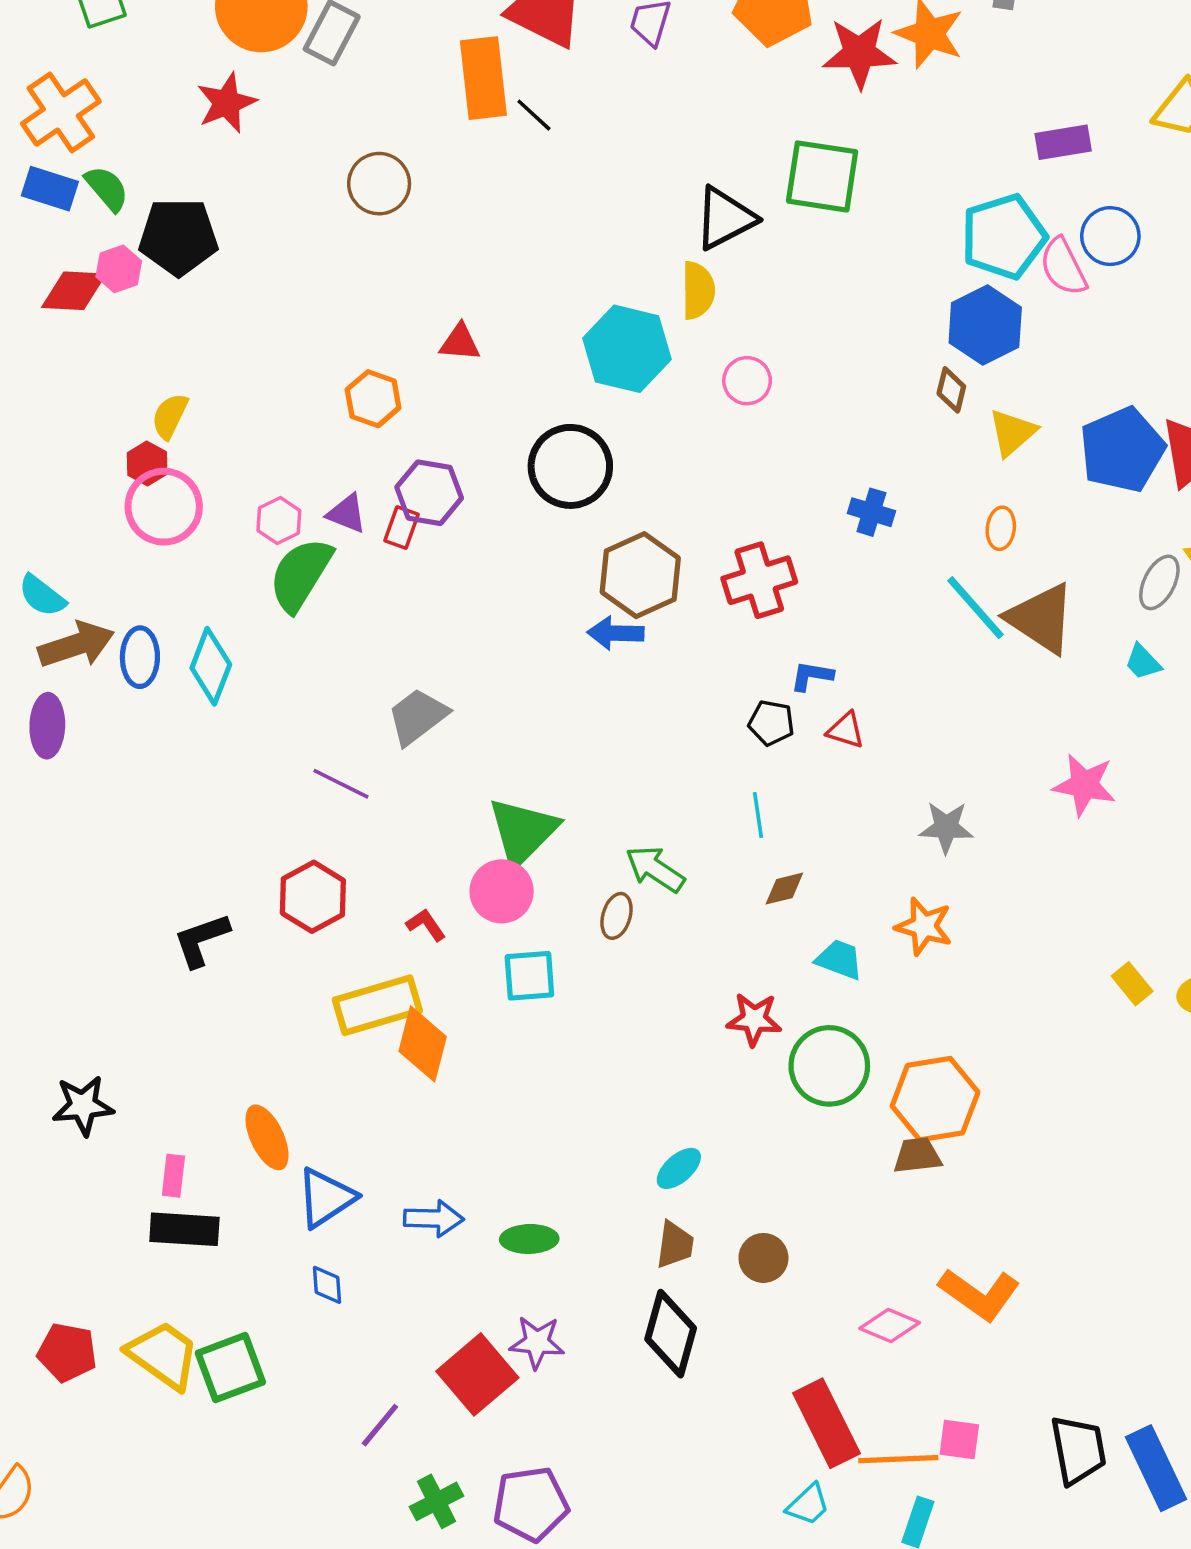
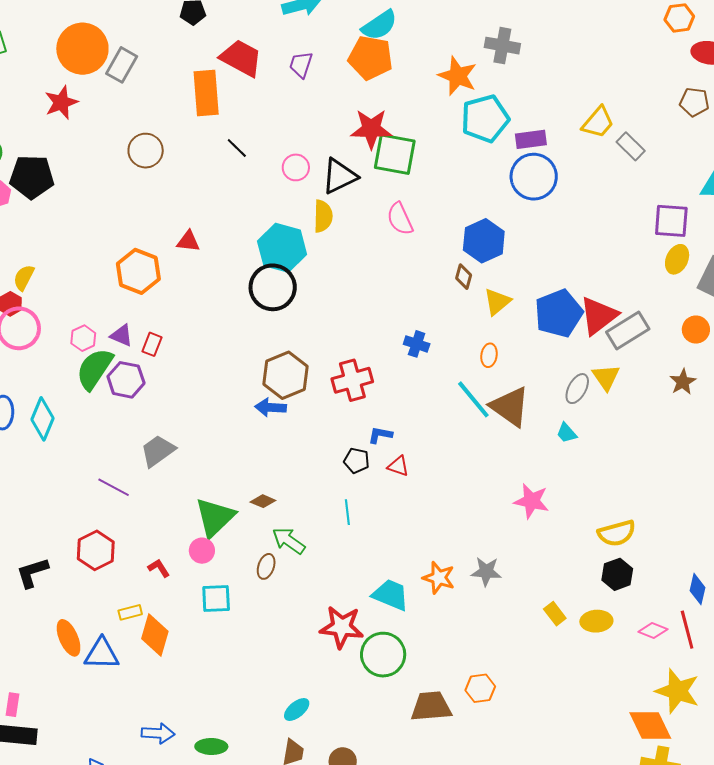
red star: (859, 53) -> (371, 129), moved
black line: (534, 115) -> (237, 148), moved
blue circle: (1110, 236) -> (534, 177), moved, size x1.4
cyan pentagon: (1004, 237) -> (485, 119), moved
pink semicircle: (1063, 267) -> (400, 219), moved
pink circle: (747, 381) -> (296, 167), moved
orange hexagon: (373, 399) -> (138, 271), size x1.4
black circle: (570, 466) -> (273, 287), moved
purple hexagon: (429, 493) -> (126, 380), moved
gray star: (946, 827) -> (486, 571), moved
brown diamond: (784, 889) -> (263, 501), moved, turned 35
pink circle: (502, 891) -> (202, 551), size x0.7
cyan trapezoid: (839, 959) -> (391, 595), size x1.4
yellow rectangle: (377, 1005) -> (130, 612), size x0.5
red star: (754, 1019) -> (342, 627), size x1.4
orange hexagon: (935, 1099) -> (480, 688), moved, size x0.6
orange ellipse: (267, 1137) -> (69, 638), moved
brown trapezoid: (917, 1156) -> (431, 706), size x1.5
blue triangle: (326, 1198) -> (102, 654), moved, turned 33

